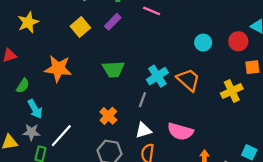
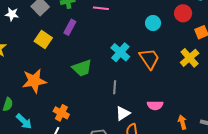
cyan cross: (157, 76) -> (120, 52), moved
orange trapezoid: (188, 80) -> (149, 59), turned 30
orange cross: (108, 116) -> (61, 113), moved
pink semicircle: (180, 132) -> (155, 105), size x0.7

